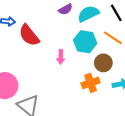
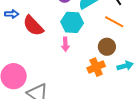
cyan hexagon: (85, 42) -> (72, 22), moved

